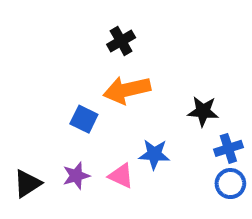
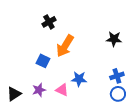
black cross: (121, 41) -> (49, 22), moved
orange arrow: (127, 90) -> (65, 46), turned -45
black star: (203, 111) -> (114, 39), moved

